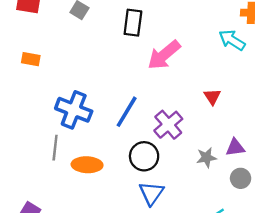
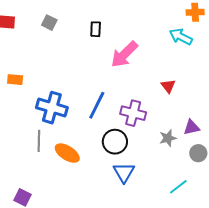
black rectangle: (133, 23) -> (96, 29), size x0.7
orange rectangle: (31, 59) -> (15, 80), moved
purple cross: (168, 125) -> (133, 113), turned -30
orange ellipse: (87, 165) -> (67, 153), turned 35

